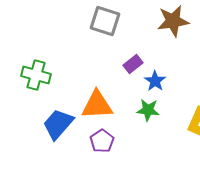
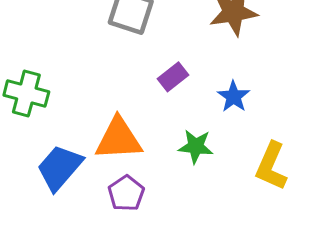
blue star: (155, 81) -> (233, 97), moved

